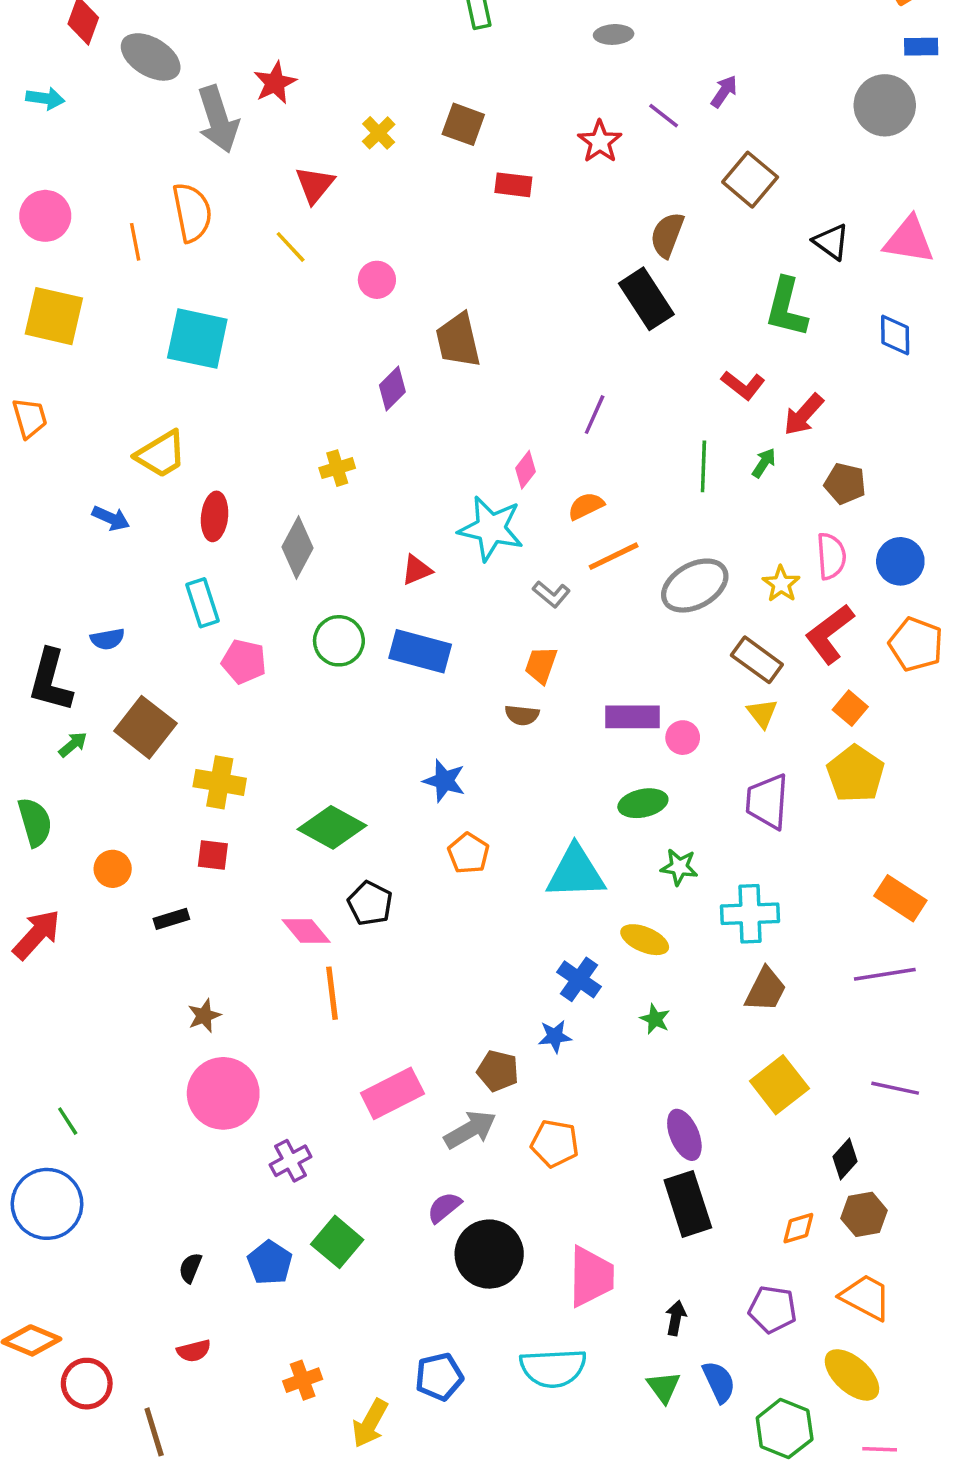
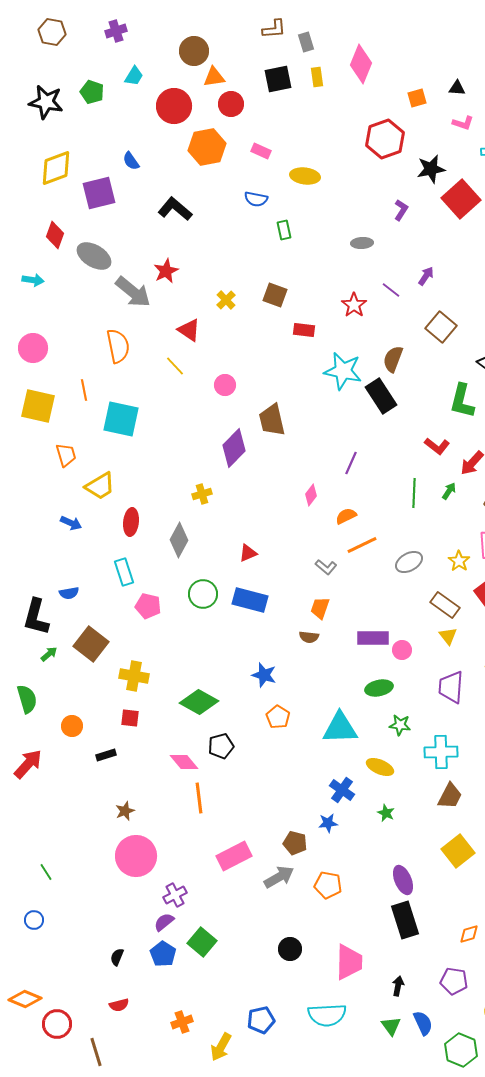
gray arrow: (218, 119) -> (133, 292), turned -33
red triangle: (315, 185) -> (189, 330), turned -35
orange line: (135, 242) -> (84, 390), moved
purple diamond: (392, 389) -> (234, 448), size x1.5
orange trapezoid: (30, 418) -> (66, 455), moved
cyan star: (491, 529) -> (343, 371), moved
gray ellipse: (695, 586) -> (409, 562), size x0.7
black pentagon: (370, 903) -> (221, 746), turned 30
blue circle: (47, 1204) -> (34, 920), size x0.5
purple semicircle: (444, 1207) -> (164, 922), moved
black circle: (489, 1254) -> (290, 949), size x0.6

